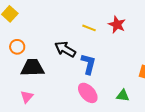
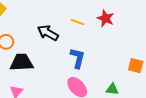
black arrow: (65, 49) -> (48, 33), moved

